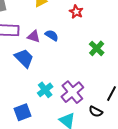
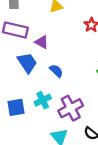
blue semicircle: (52, 35) -> (56, 71), moved
blue square: (23, 112) -> (16, 107), moved

